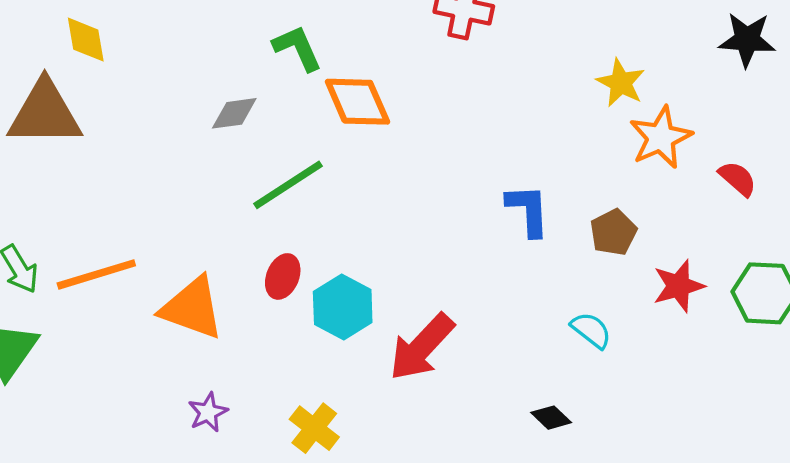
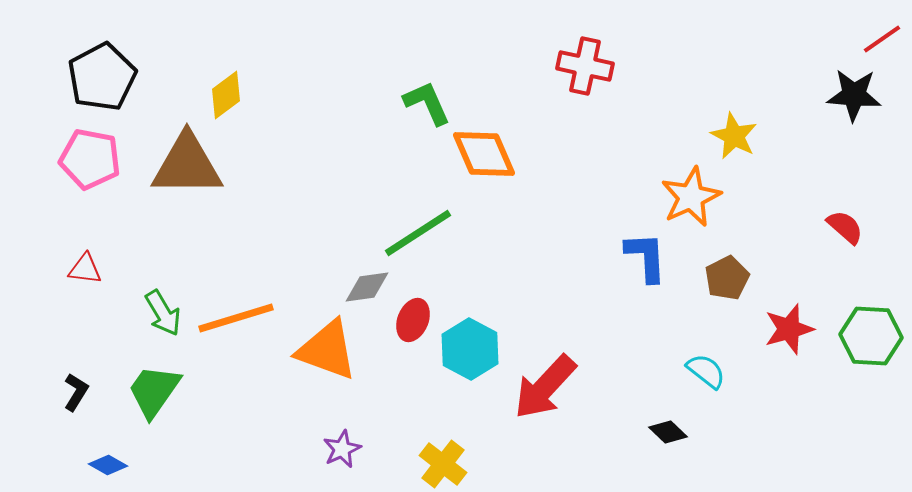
yellow diamond: (86, 40) -> (226, 95), turned 63
gray diamond: (234, 113) -> (367, 287), moved
orange star: (661, 138) -> (691, 197), moved
black diamond: (551, 418) -> (668, 432), moved

